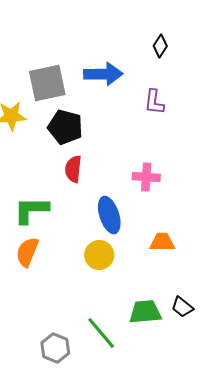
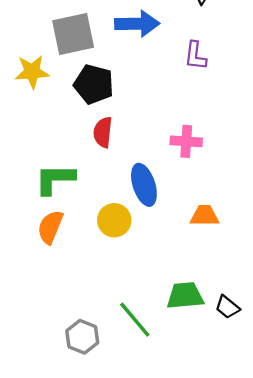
yellow circle: (99, 255) -> (114, 220), moved
black trapezoid: (182, 307) -> (227, 307), moved

